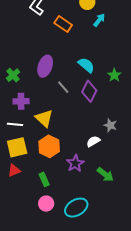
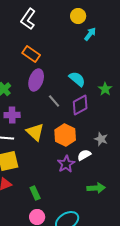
orange rectangle: (63, 24) -> (31, 54), moved
purple diamond: (89, 91) -> (80, 105), turned 35
orange hexagon: (49, 146) -> (65, 135), moved
purple star: (75, 163) -> (66, 164), moved
green arrow: (105, 174) -> (96, 188), turned -42

